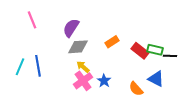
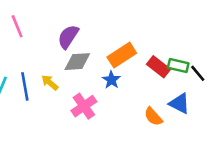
orange rectangle: (112, 42) -> (122, 55), size x1.5
black line: (170, 56) -> (198, 73), turned 48
yellow arrow: (83, 67) -> (50, 83), moved
blue star: (104, 81) -> (111, 80), moved

